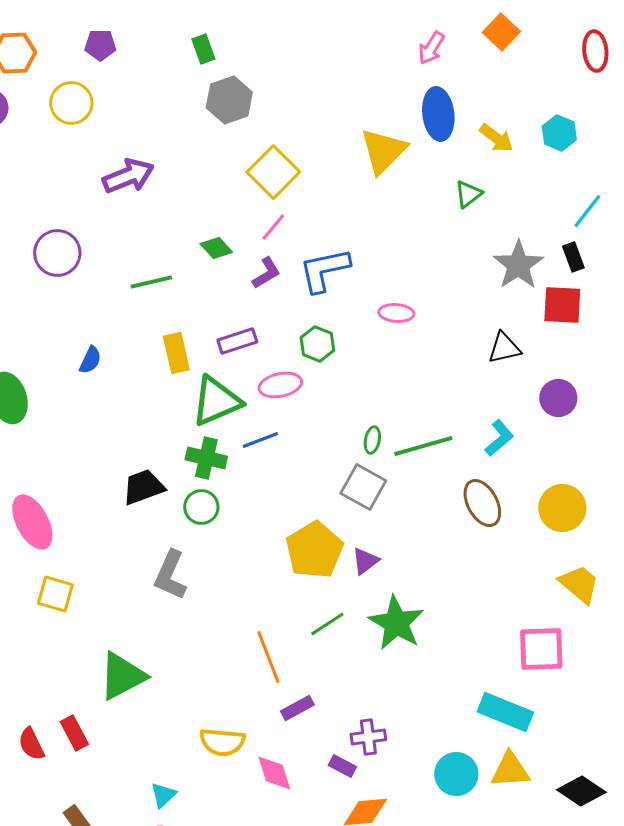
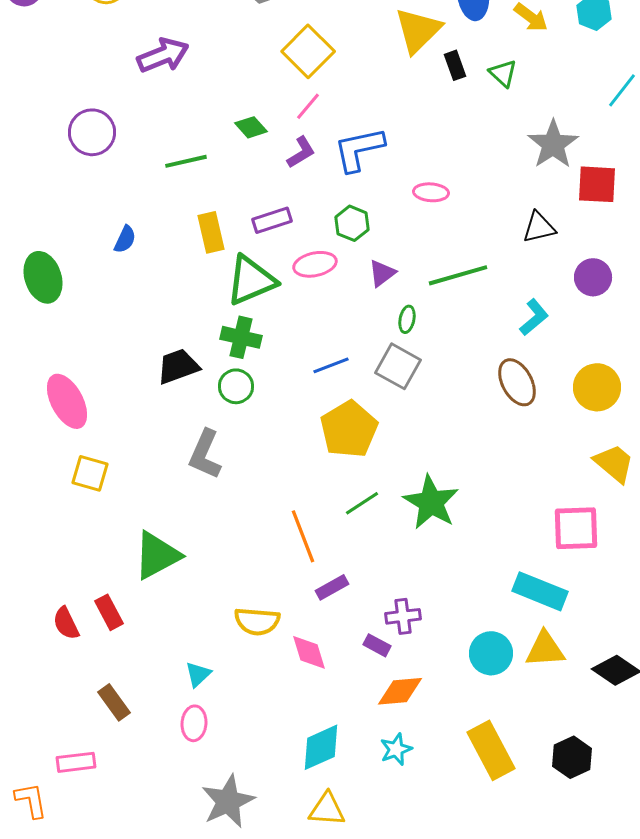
green triangle: (468, 194) -> (503, 73), turned -40
black rectangle: (573, 257) -> (455, 65), moved
blue line: (260, 440) -> (331, 365), moved
green line: (423, 446) -> (458, 275), moved
purple triangle: (365, 561) -> (382, 273), moved

